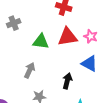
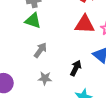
green triangle: (41, 42) -> (33, 21), moved

